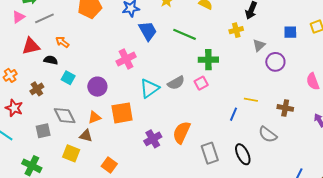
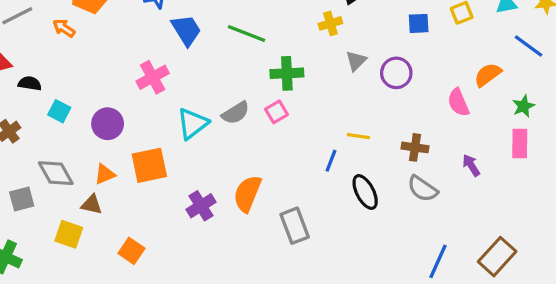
orange arrow: (62, 42) -> (64, 28), moved
gray triangle: (259, 45) -> (356, 61), moved
gray semicircle: (268, 134) -> (422, 189), moved
black ellipse: (243, 154) -> (365, 192), moved

